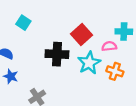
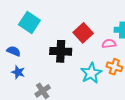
cyan square: (23, 23) -> (29, 23), size x1.5
cyan star: (89, 63) -> (91, 73), moved

